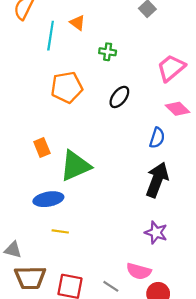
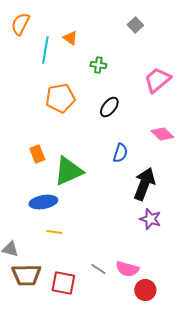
pink diamond: (178, 109) -> (162, 134), moved
blue semicircle: (157, 138) -> (120, 153), moved
purple star: (156, 233) -> (150, 219), moved
gray line: (111, 286) -> (98, 269), moved

